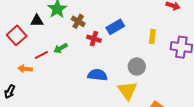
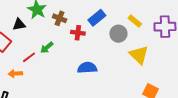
yellow rectangle: (152, 37) -> (135, 21), turned -48
gray circle: (137, 67) -> (118, 34), moved
yellow triangle: (127, 91) -> (139, 55), moved

